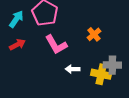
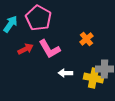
red arrow: (17, 45) -> (25, 49), moved

